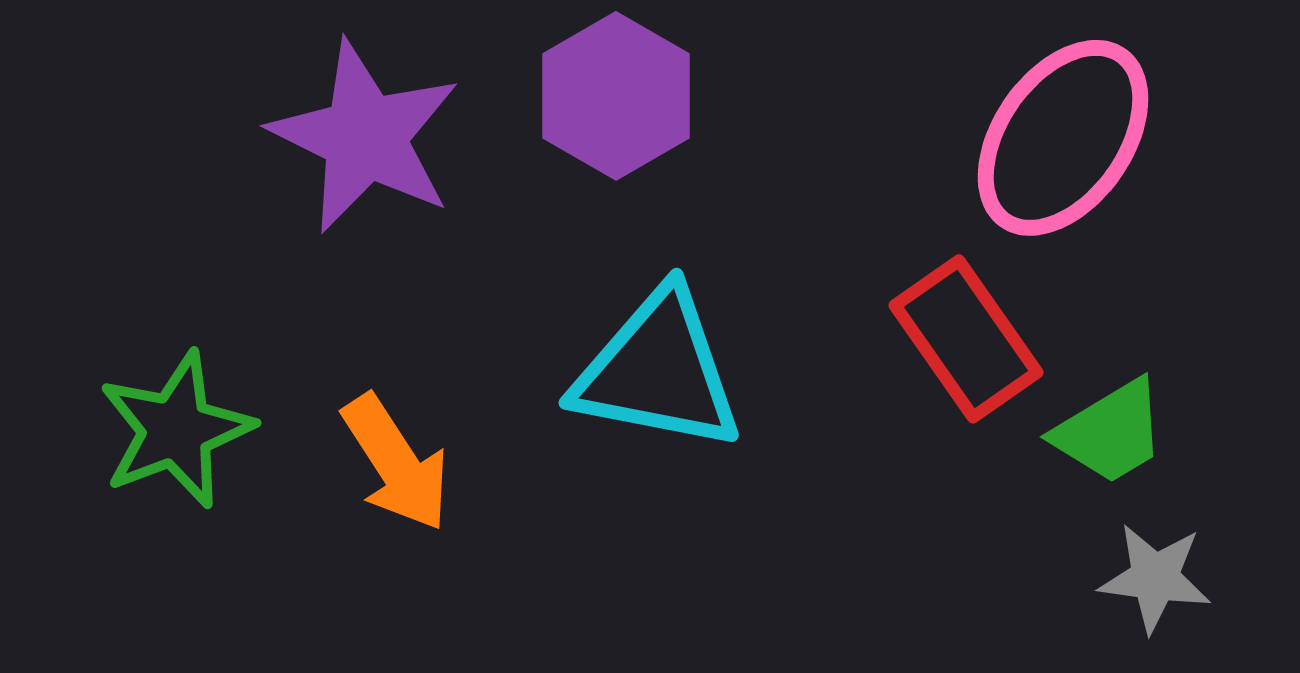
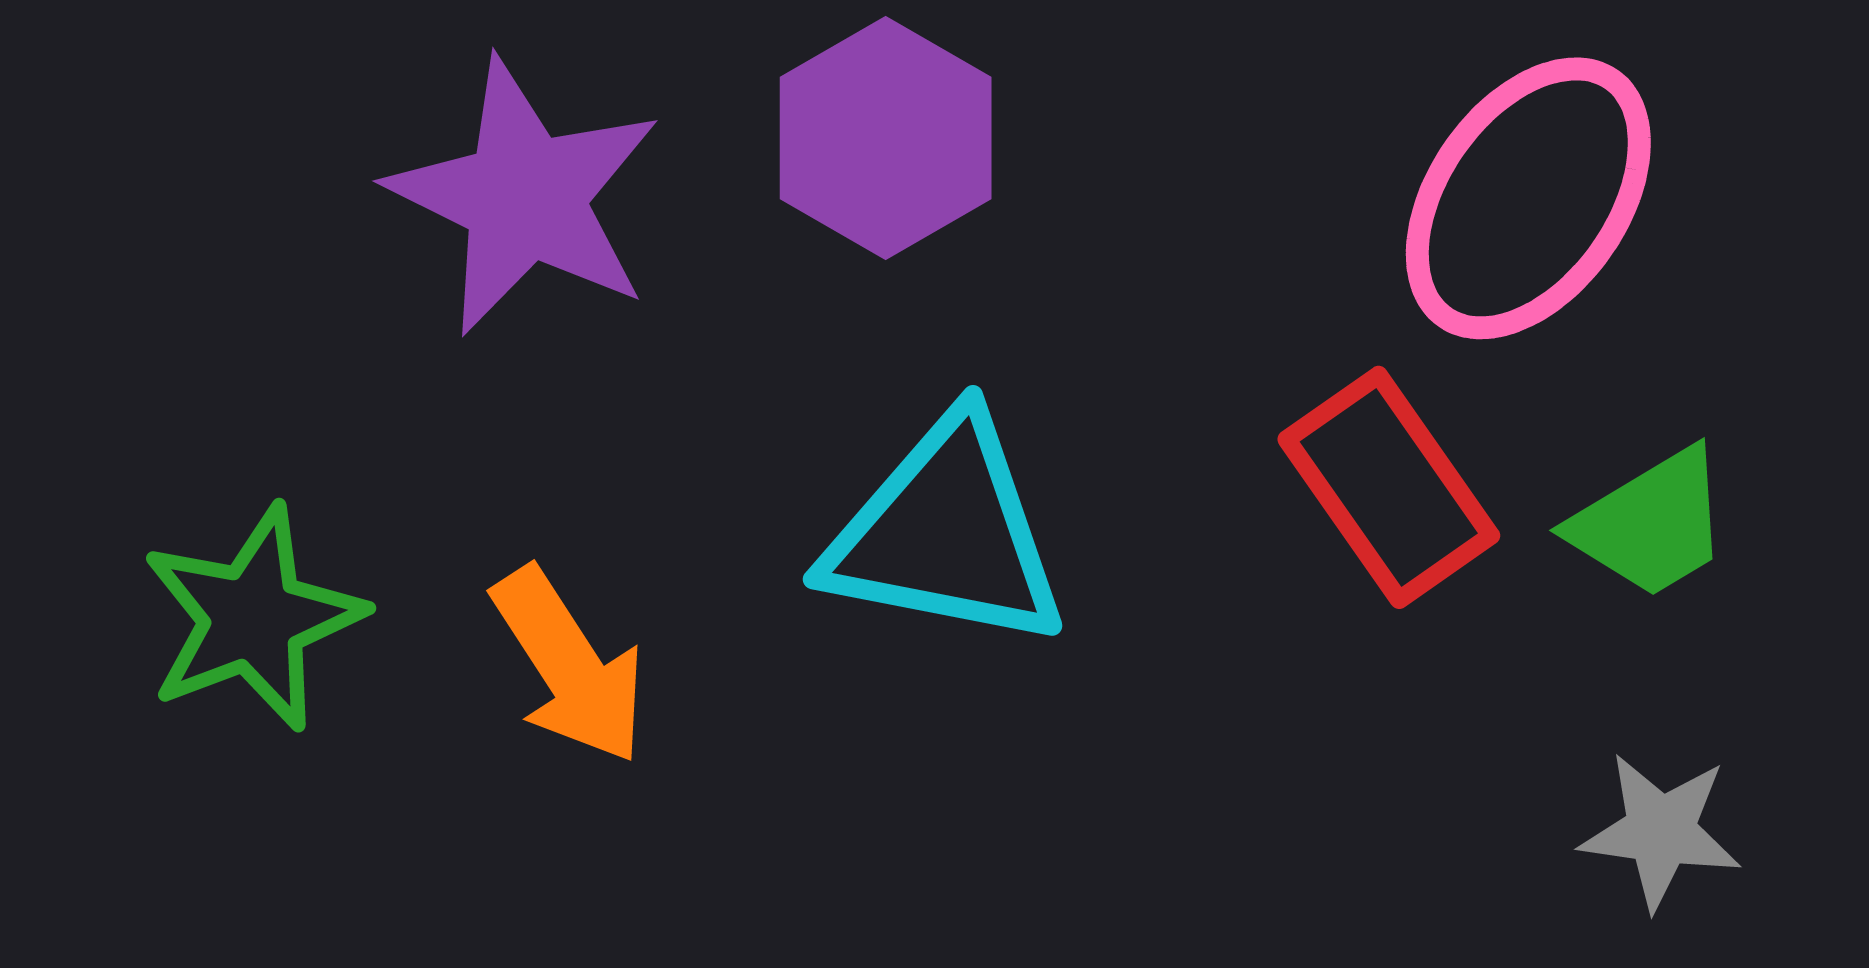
green trapezoid: (1110, 432) -> (1651, 523), moved

